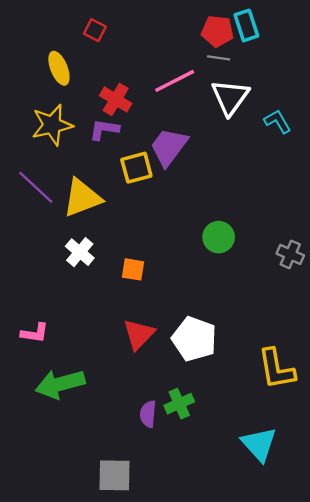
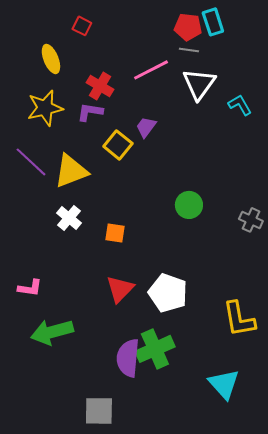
purple trapezoid: (169, 147) -> (146, 127), size x0.6
yellow square: (136, 168) -> (118, 145), turned -36
green cross: (179, 404) -> (155, 349), size x1.5
purple semicircle: (148, 414) -> (128, 358), size x1.6

